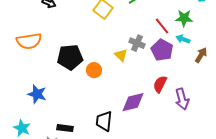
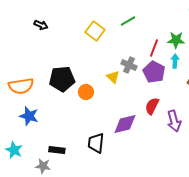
red line: (162, 26) -> (154, 48), turned 60
cyan arrow: (183, 39) -> (175, 61), turned 72
orange semicircle: (29, 41) -> (21, 86), moved

